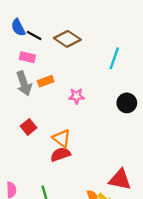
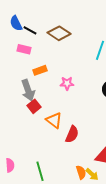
gray arrow: (24, 83) -> (28, 90), moved
red square: (28, 127) -> (34, 106), moved
red semicircle: (60, 154) -> (72, 134), moved, turned 132

